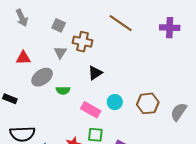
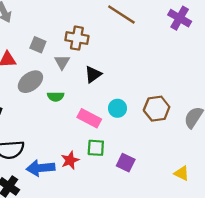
gray square: (59, 25) -> (38, 45), moved
purple cross: (170, 28) -> (180, 18), turned 30
gray triangle: (60, 52) -> (62, 62), moved

